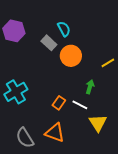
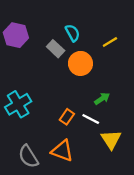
yellow line: (108, 63) -> (110, 42), moved
green arrow: (90, 87) -> (102, 99), turned 40

